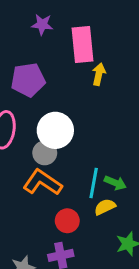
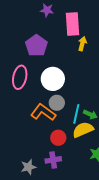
purple pentagon: (28, 80) -> (36, 46), turned -30
gray circle: (45, 153) -> (57, 103), moved
yellow semicircle: (105, 207) -> (83, 130), size x1.5

